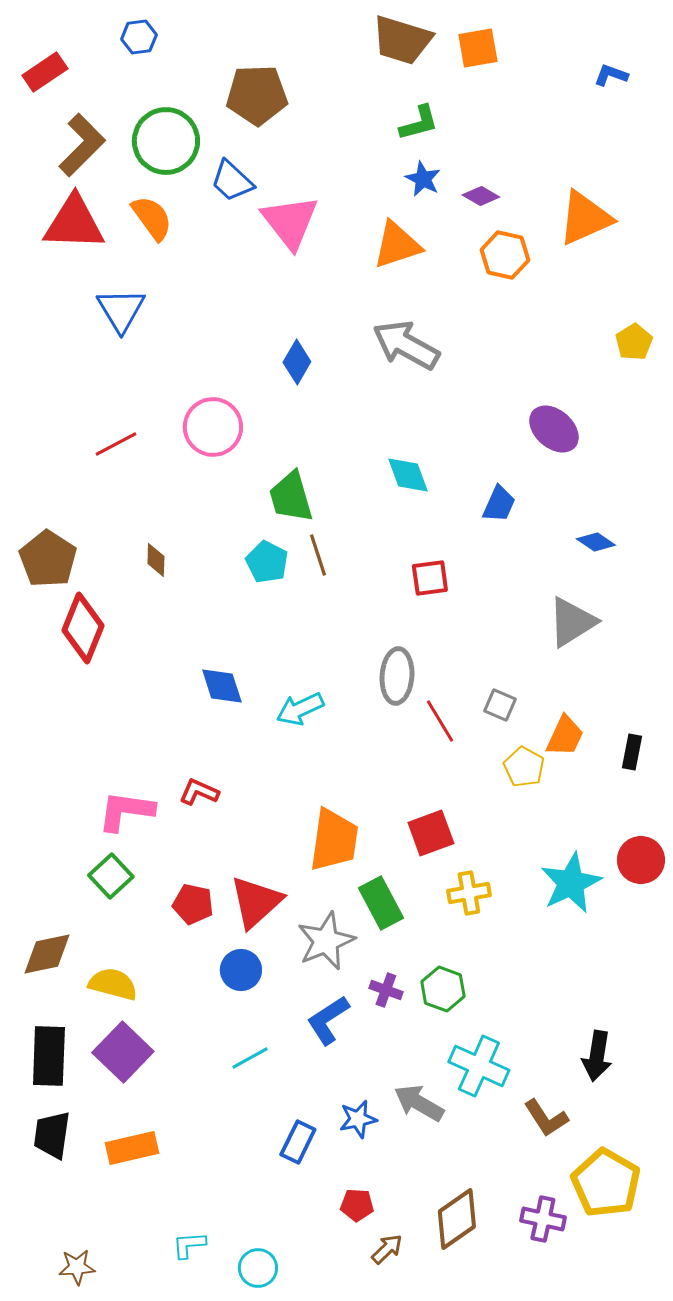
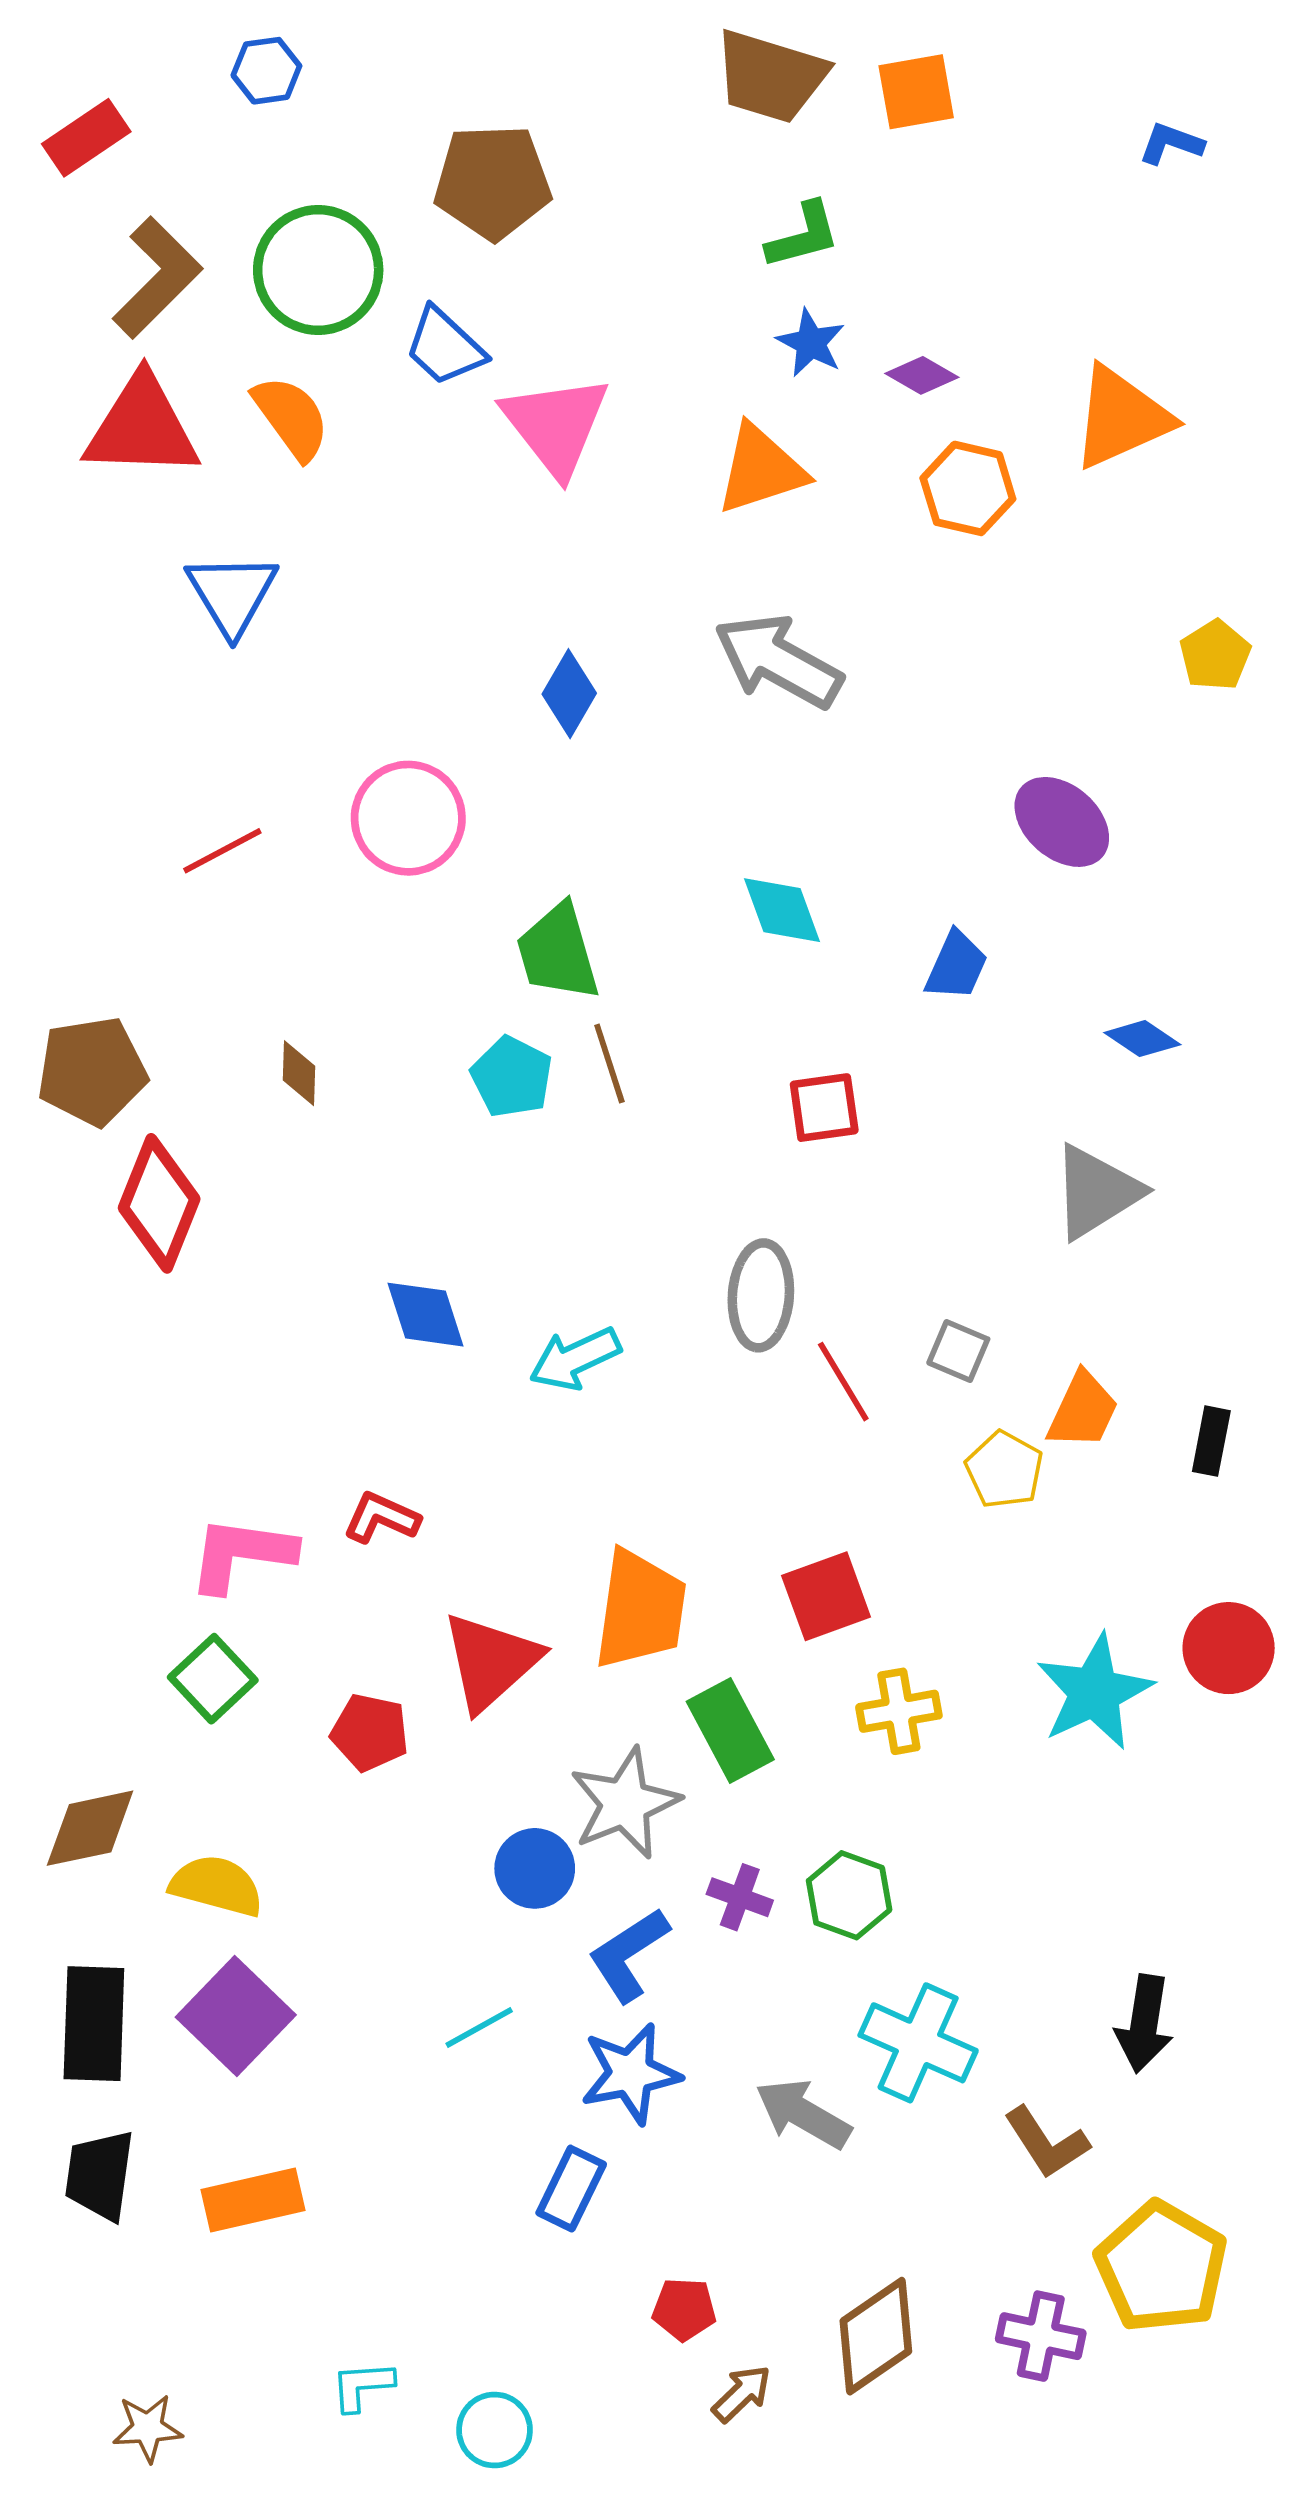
brown pentagon: (48, 559) -> (92, 1071), turned 30
red triangle: (256, 902) -> (491, 1661), moved
blue circle: (241, 970) -> (535, 1868), moved
blue star: (358, 1119) -> (631, 2074), moved, size x1.4

